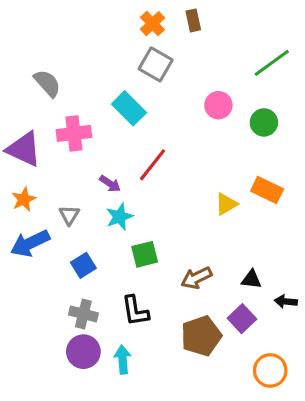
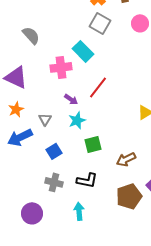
pink circle: (218, 105) -> (140, 23), moved
pink cross: (74, 133) -> (61, 67), moved
black L-shape: (135, 311) -> (87, 180), turned -70
purple circle: (83, 352) -> (32, 213), moved

